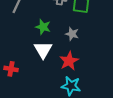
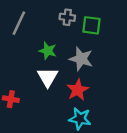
gray star: (72, 34) -> (81, 59), size x1.5

